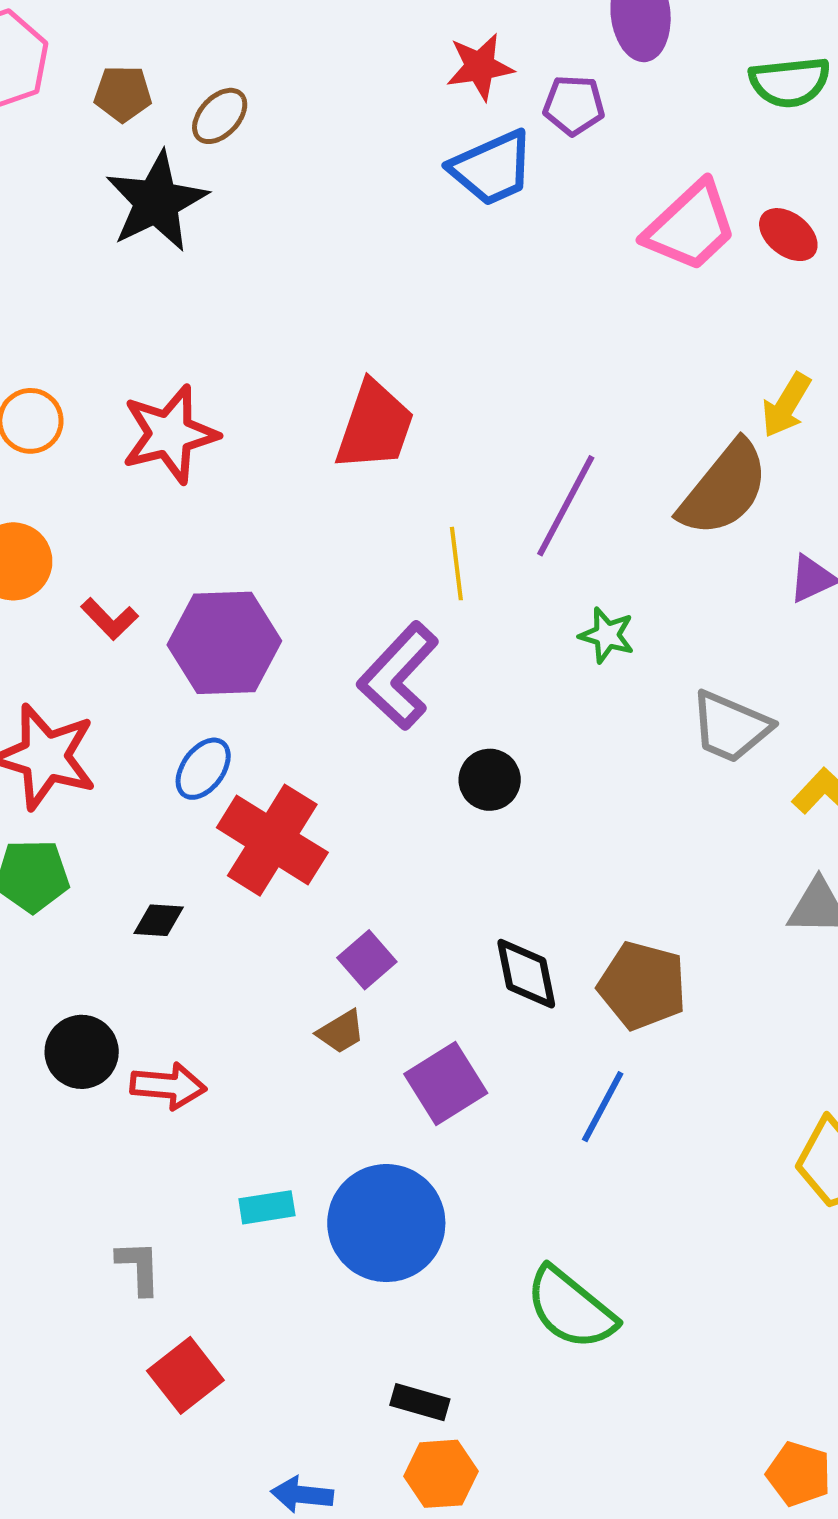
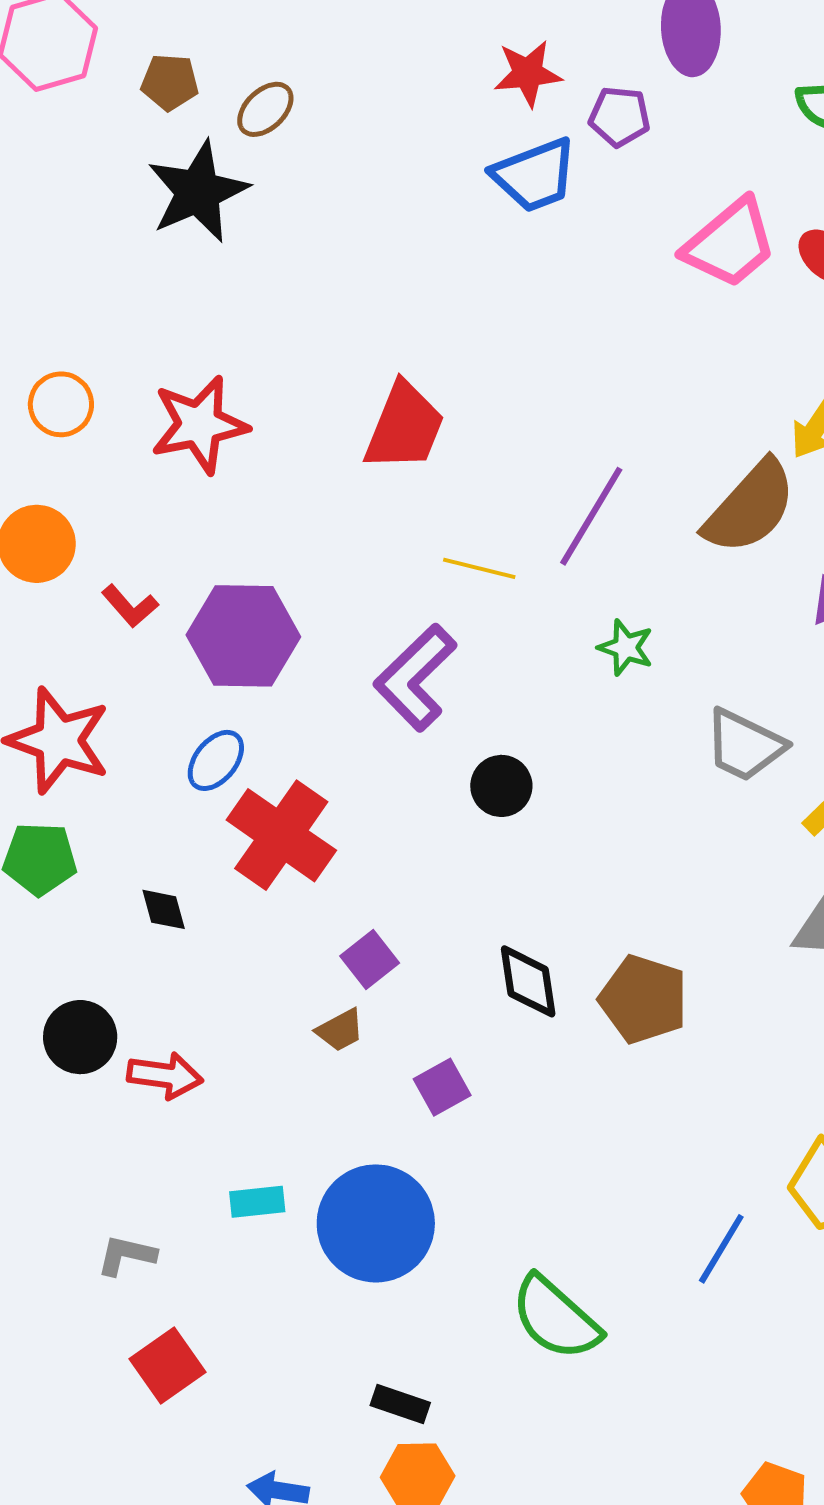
yellow line: (456, 564) -> (479, 568), turned -72
black diamond: (159, 920) -> (164, 909), turned 68
purple square: (446, 1084) -> (442, 1087), size x0.7
blue line: (603, 1107) -> (721, 1249), moved
gray L-shape: (139, 1267) -> (126, 1255), turned -78

